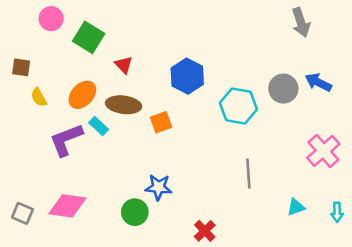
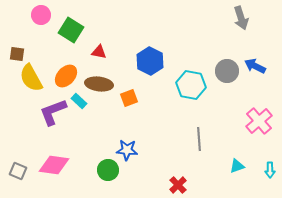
red triangle: (124, 65) -> (99, 52), turned -35
yellow semicircle: (39, 97) -> (31, 78), size x1.8
red cross: (205, 231) -> (178, 185), moved

